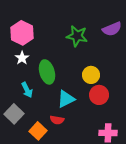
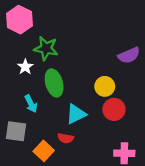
purple semicircle: (112, 29) -> (129, 55), moved
pink hexagon: (22, 33) -> (20, 20), moved
green star: (77, 36) -> (46, 48), moved
gray square: (14, 114) -> (16, 131), turned -36

